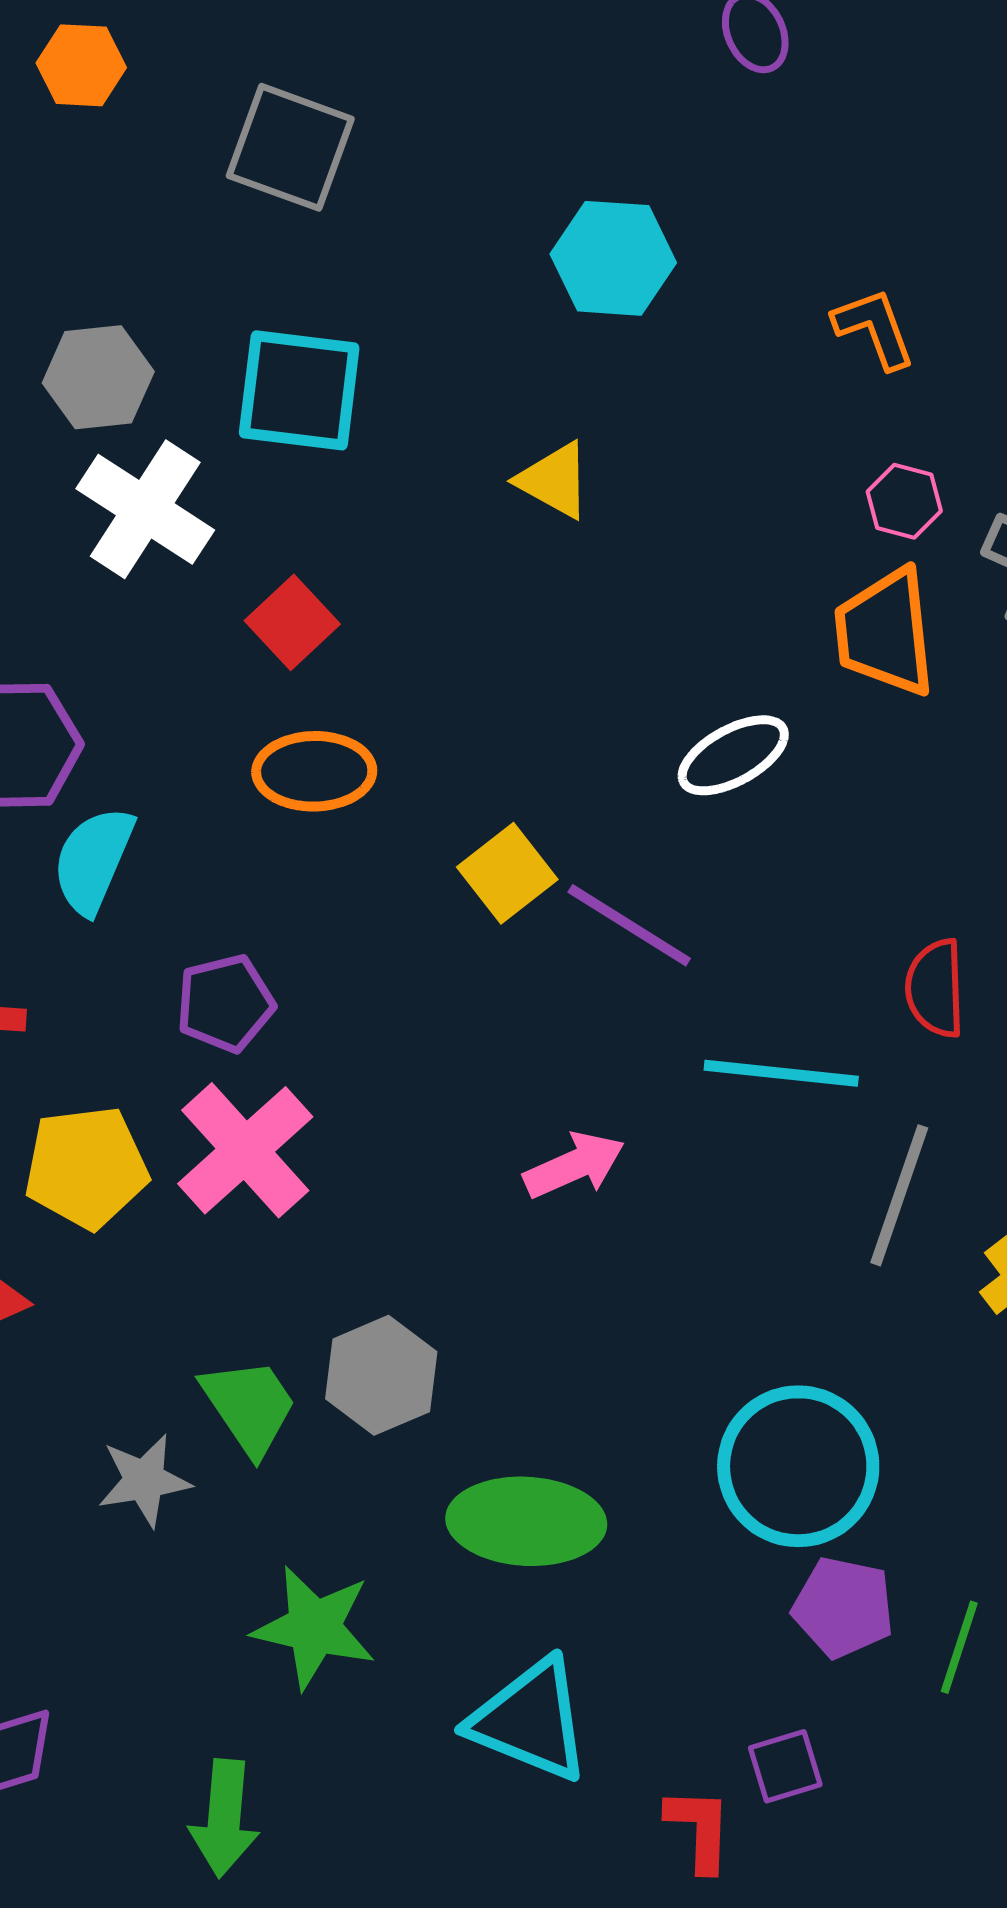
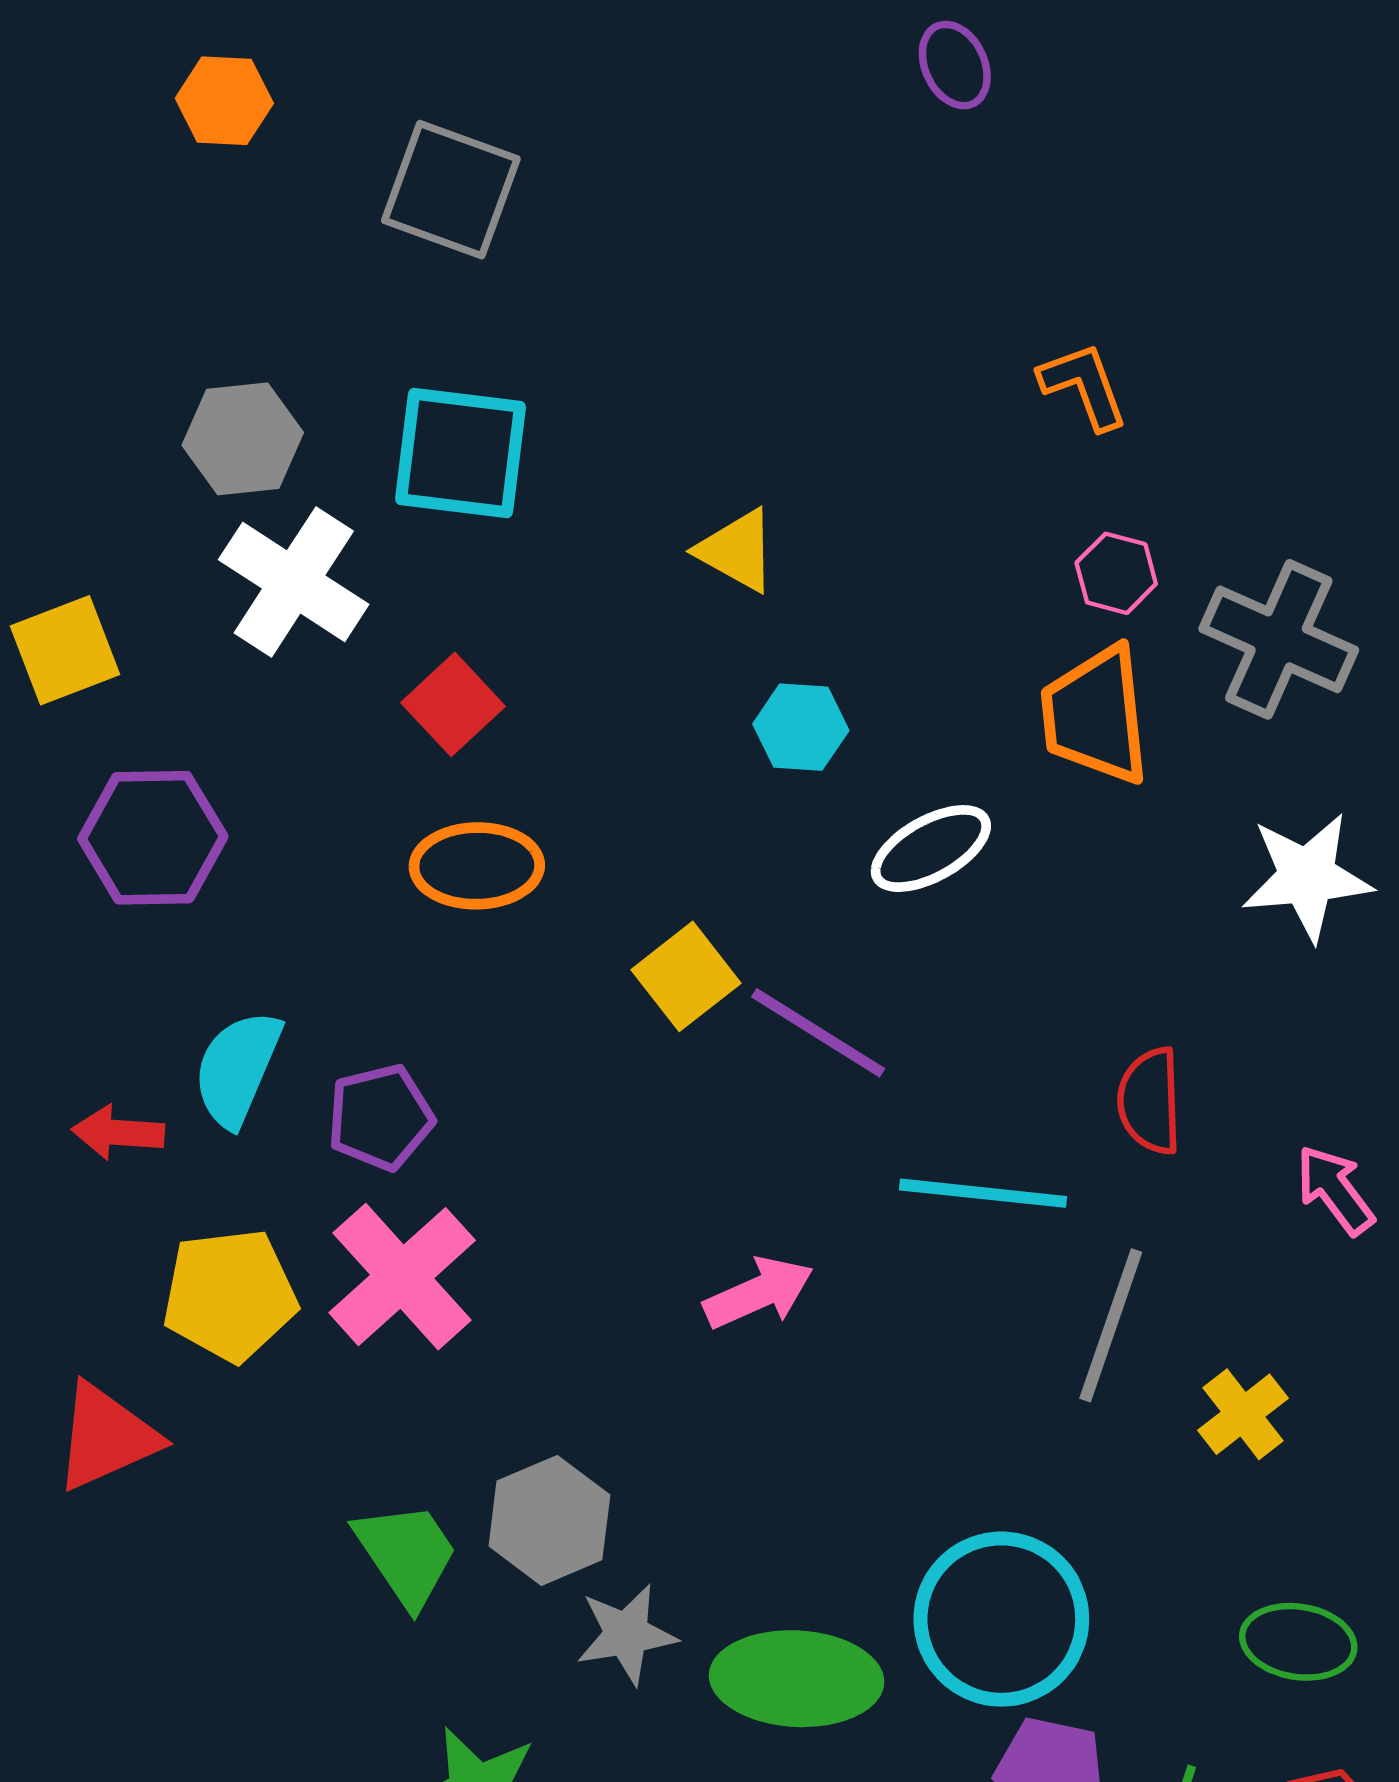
cyan hexagon: (613, 258) -> (801, 727), moved, size x0.7
cyan semicircle: (93, 860) -> (237, 1069), moved
gray star: (144, 1480) -> (626, 1634), moved
green ellipse: (526, 1521) -> (797, 1679), moved

